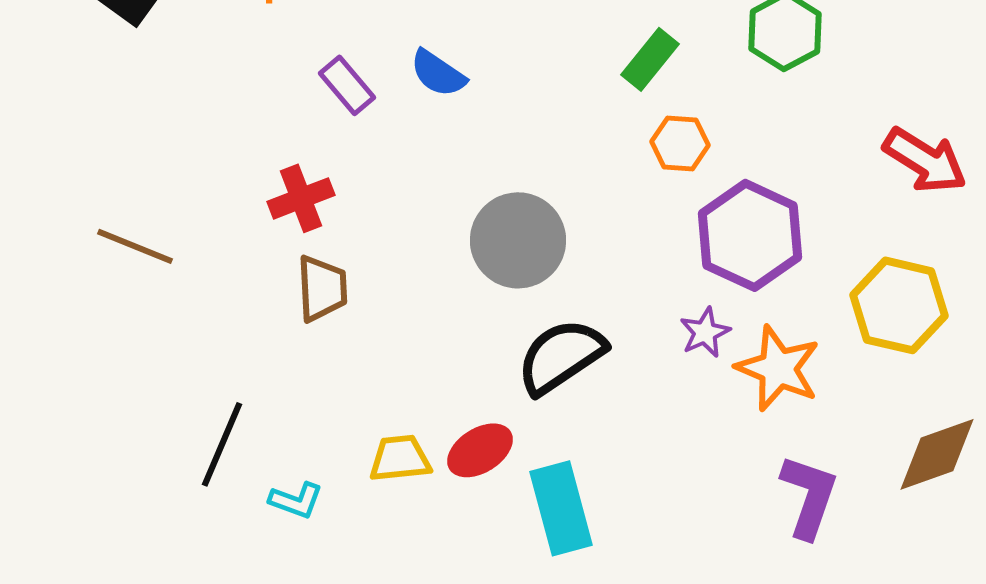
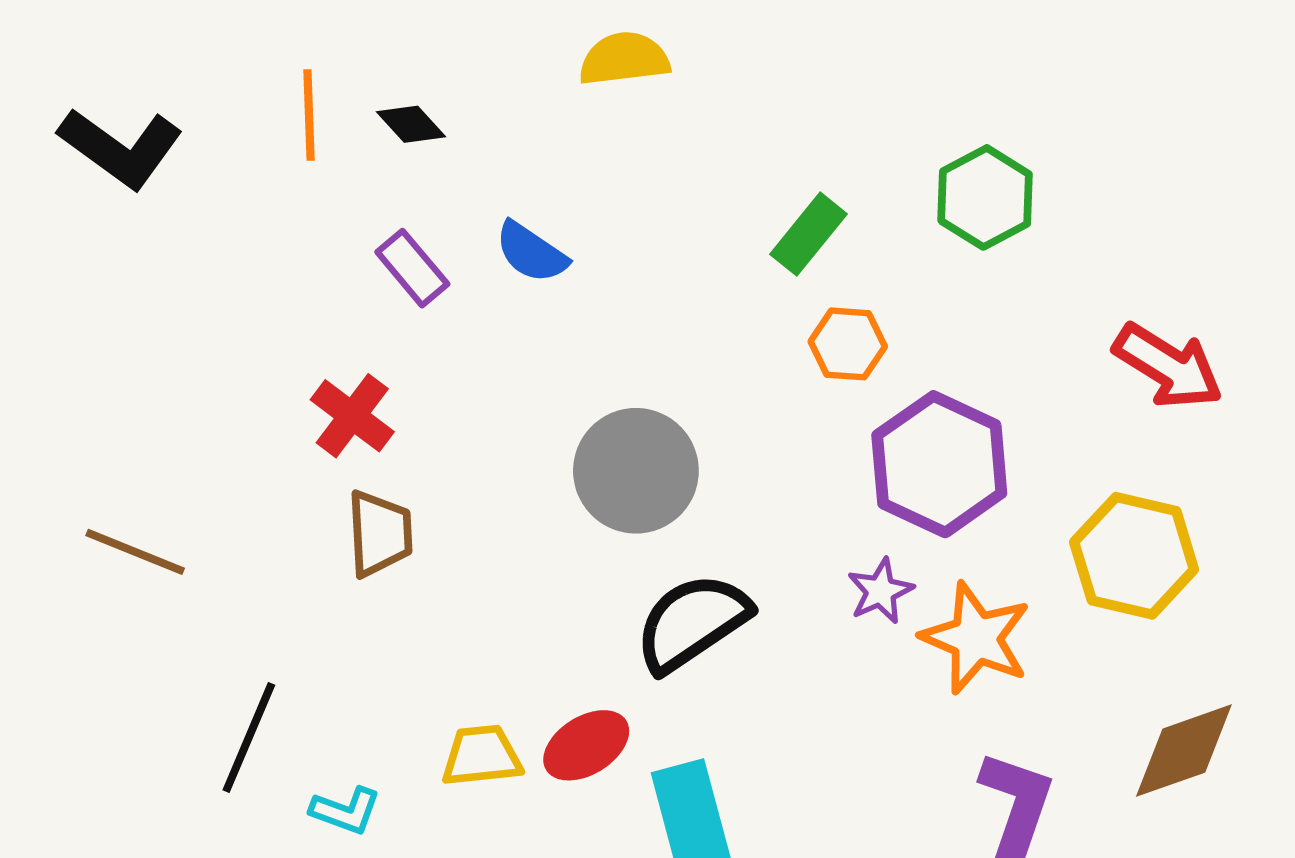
red cross: (301, 198) -> (352, 416), turned -32
brown line: (135, 246) -> (135, 552), moved

